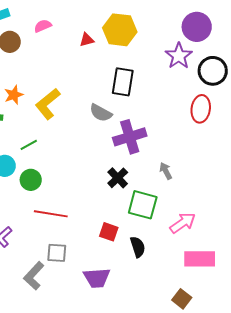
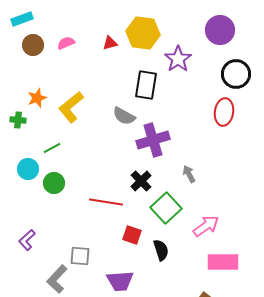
pink semicircle: (43, 26) -> (66, 43), moved
purple star: (179, 56) -> (178, 59), moved
green square: (143, 205) -> (166, 208), turned 32
red line: (51, 214) -> (106, 202), moved

